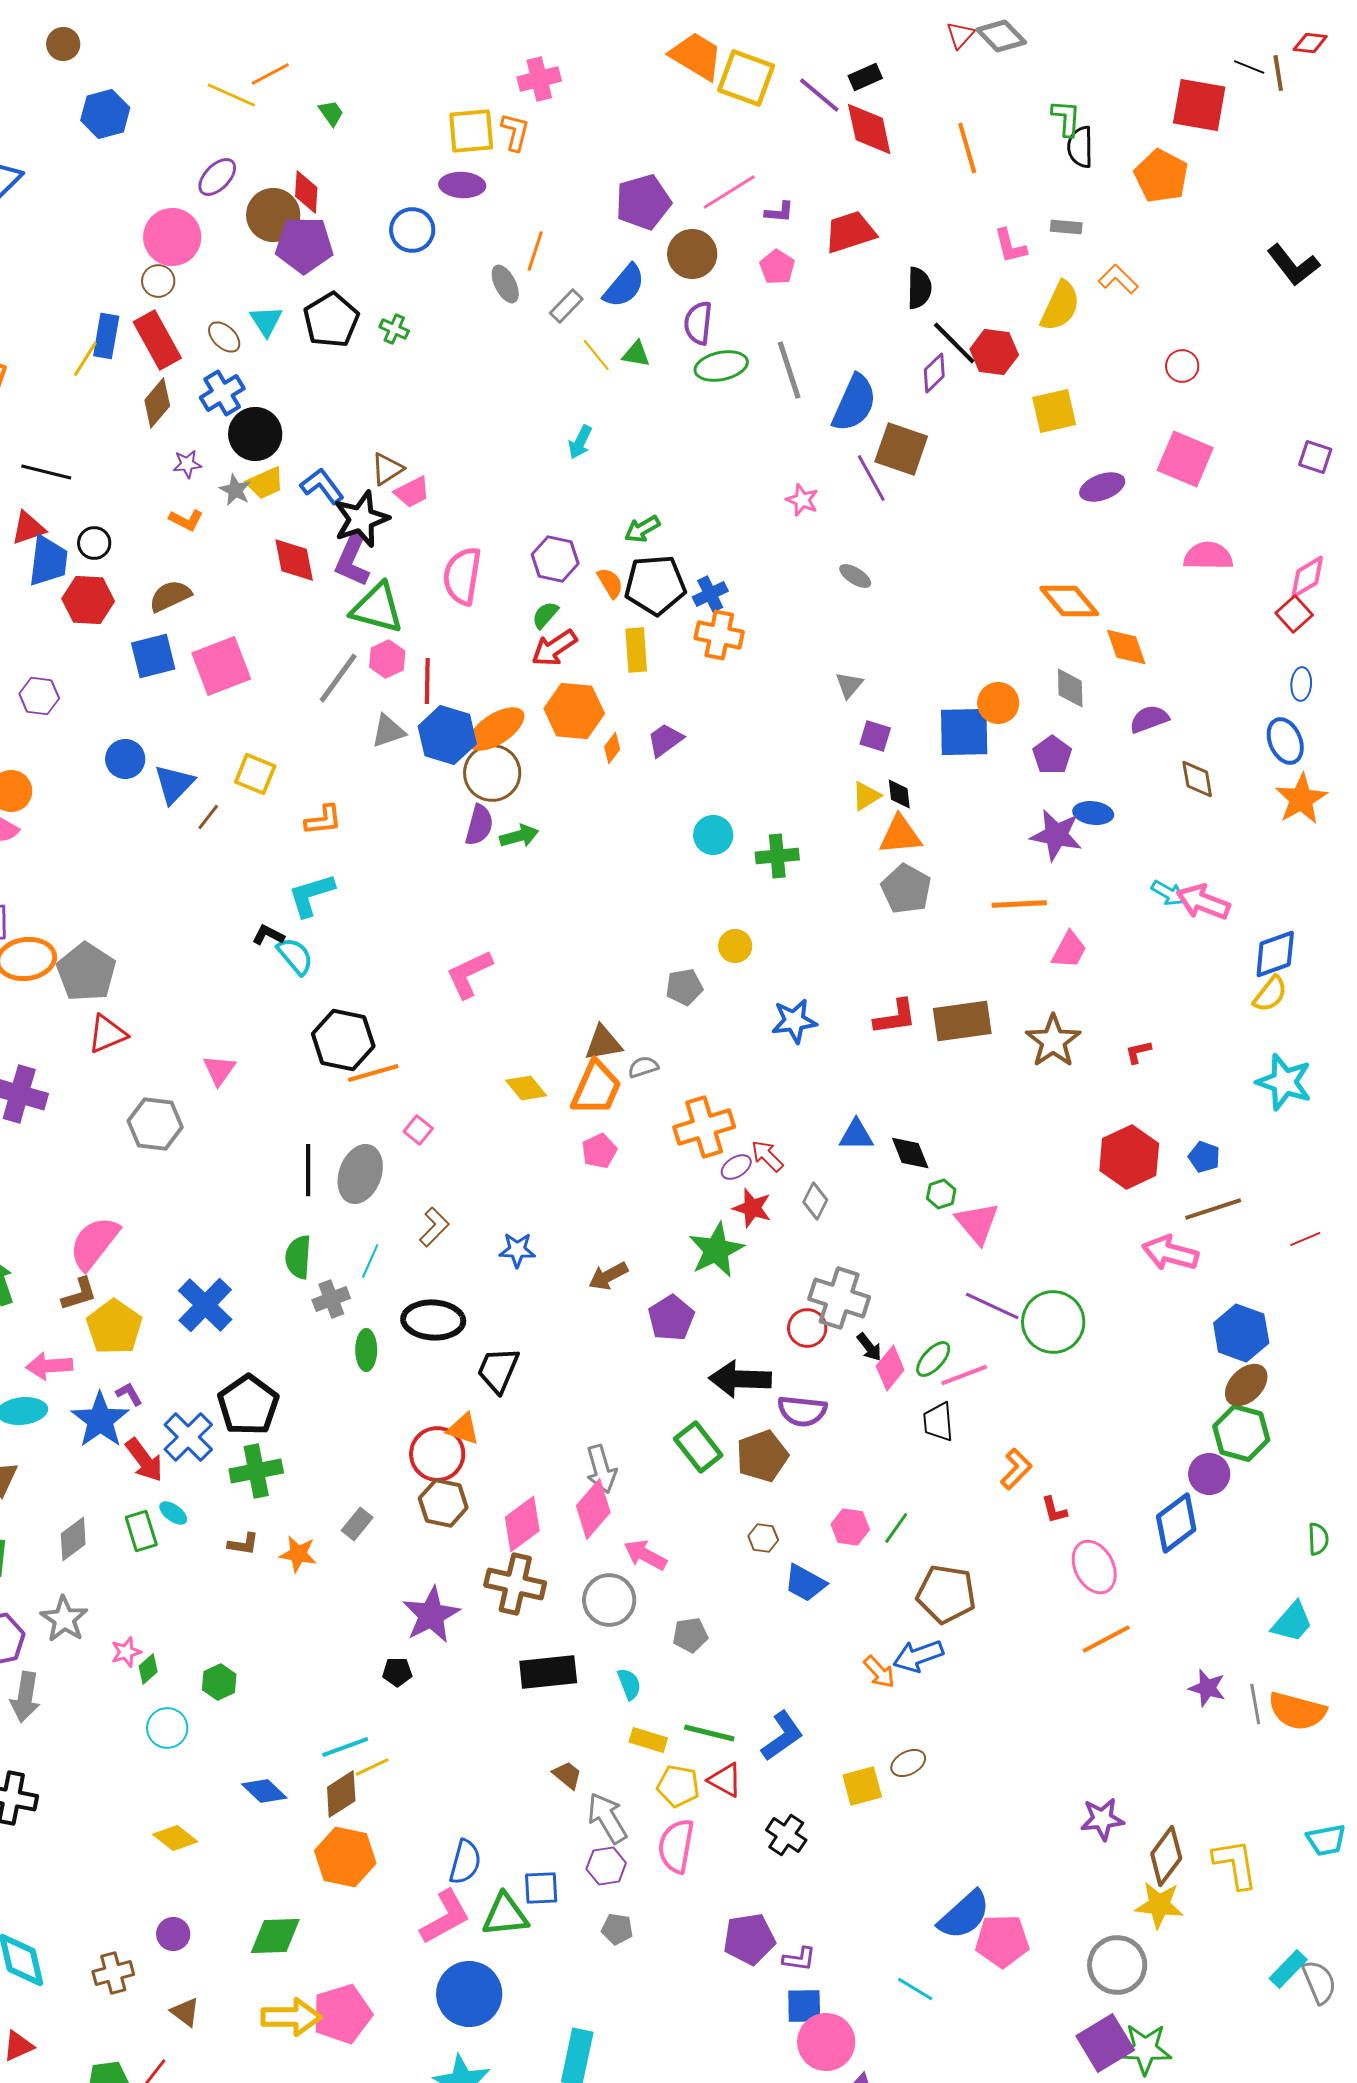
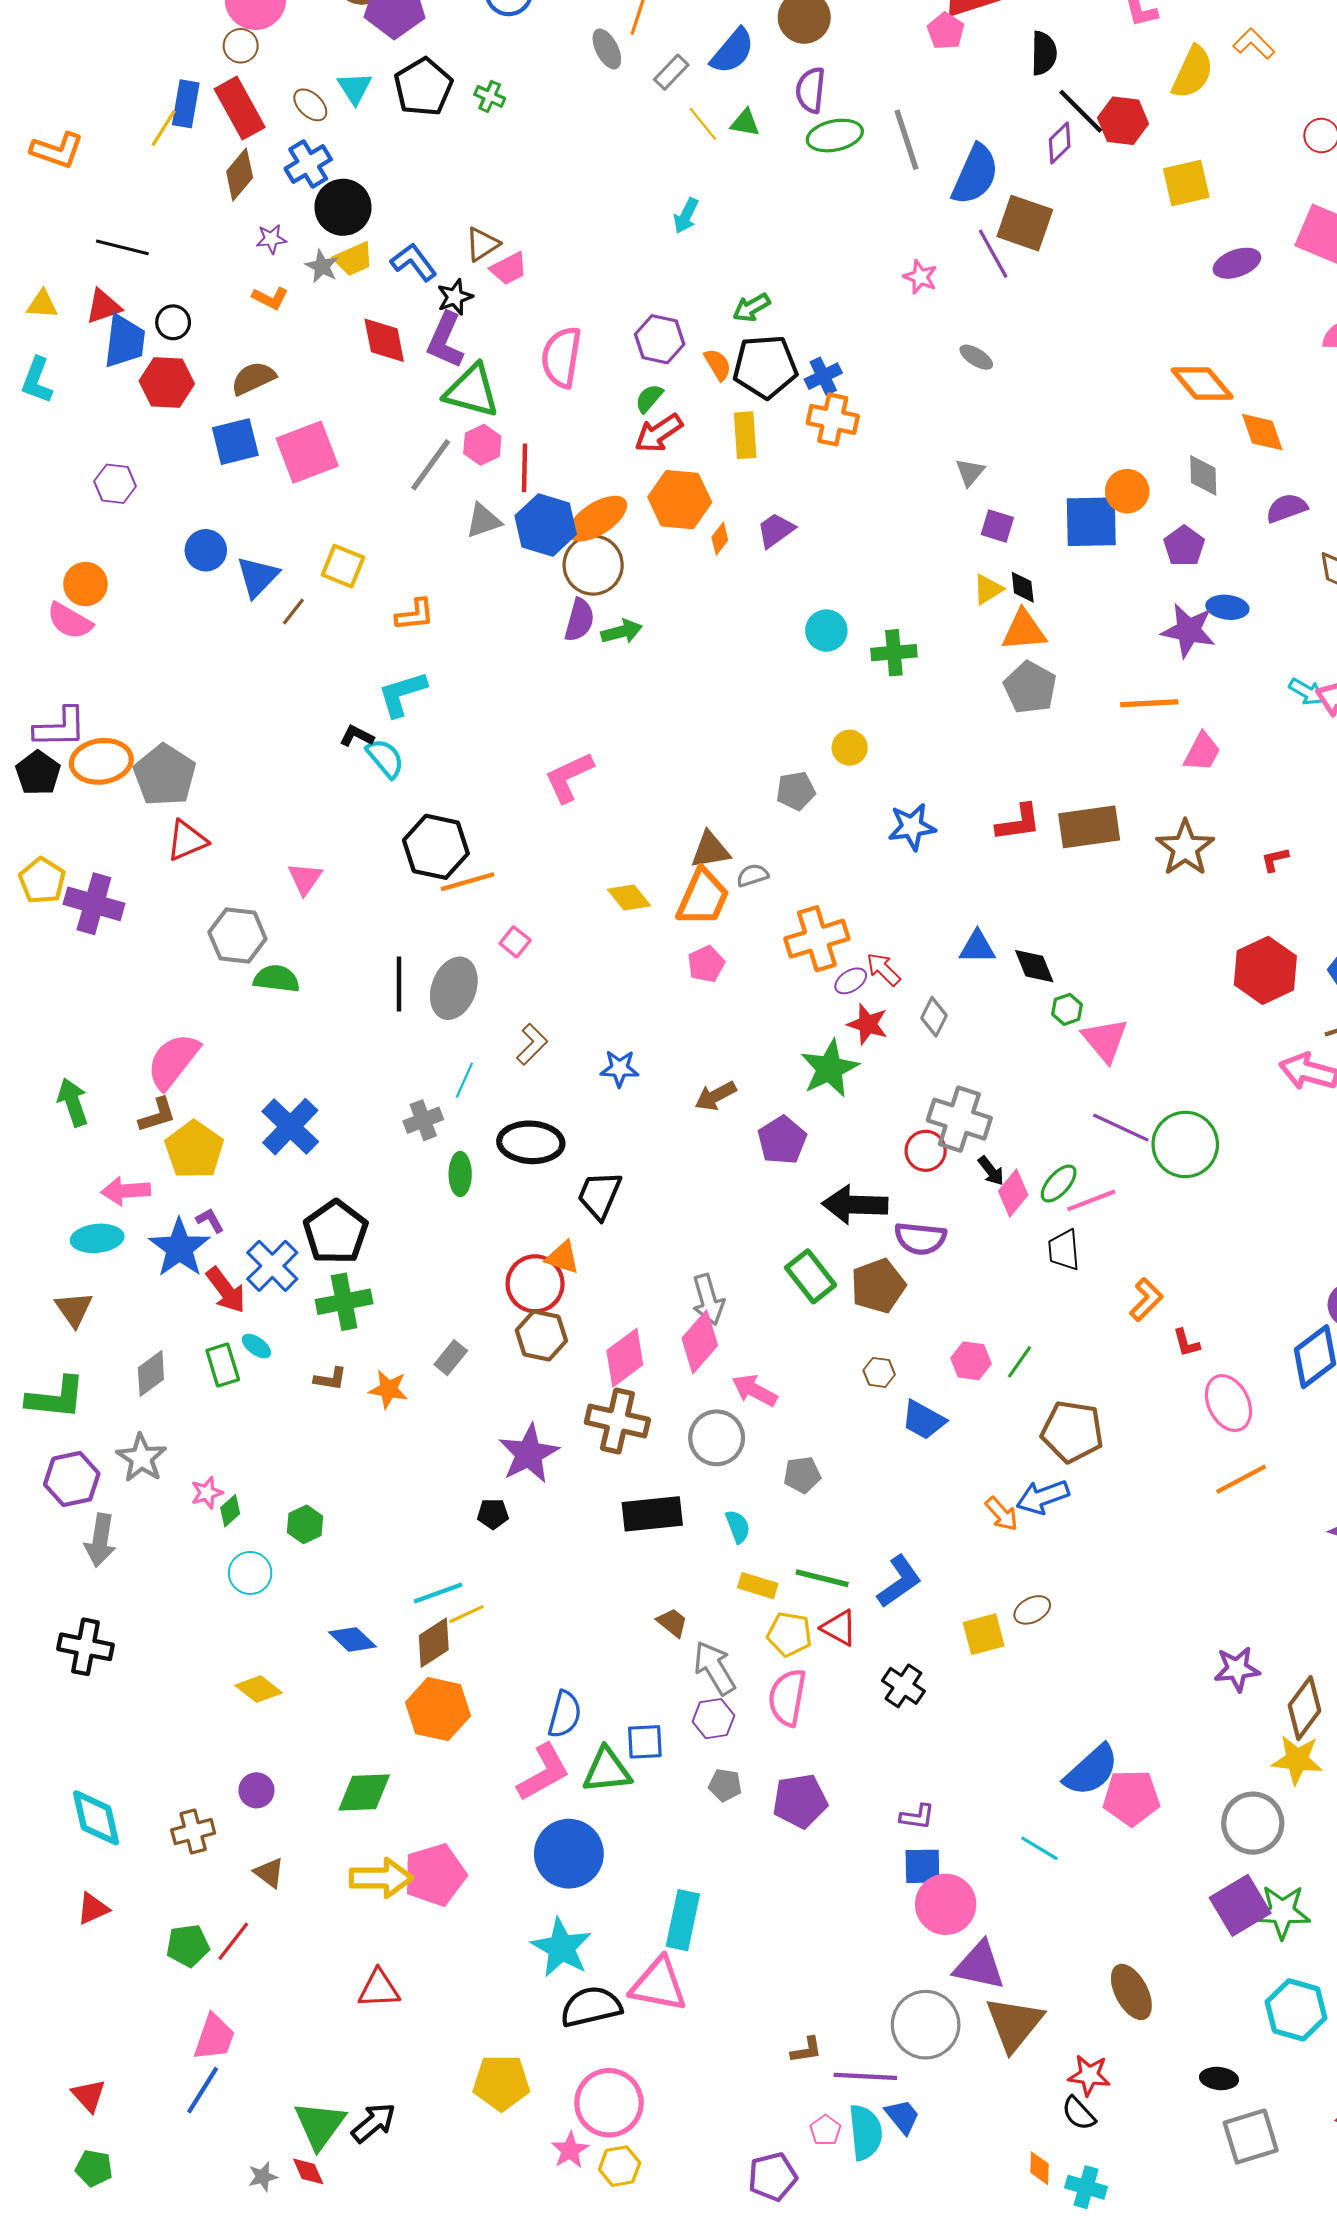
pink pentagon: (777, 267) -> (946, 31), moved
black star: (361, 519) -> (455, 297), size x0.6
green semicircle: (298, 1257) -> (277, 979), moved, turned 93
purple pentagon: (749, 1939) -> (800, 1801), moved

